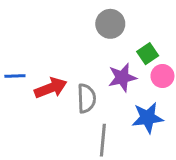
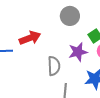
red arrow: (51, 88) -> (30, 38), moved

